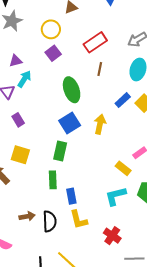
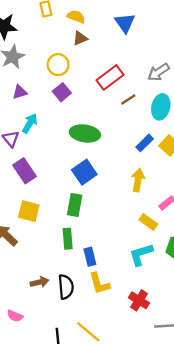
purple triangle: (16, 61) -> (20, 92), moved
brown line: (100, 69) -> (128, 100), moved, turned 48
green ellipse: (72, 90) -> (85, 133), turned -60
purple rectangle: (18, 120) -> (25, 171), size x1.5
yellow arrow: (100, 124) -> (138, 180), moved

